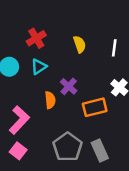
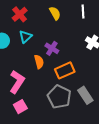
orange rectangle: (95, 107) -> (65, 70), moved
pink square: (18, 151) -> (20, 107), turned 32

